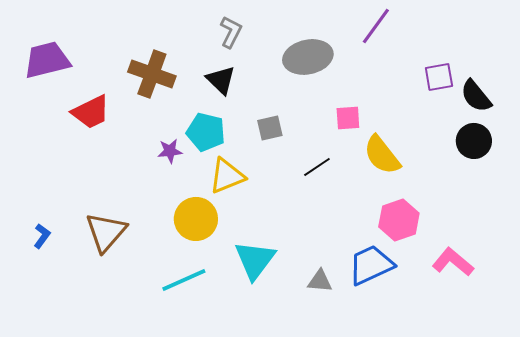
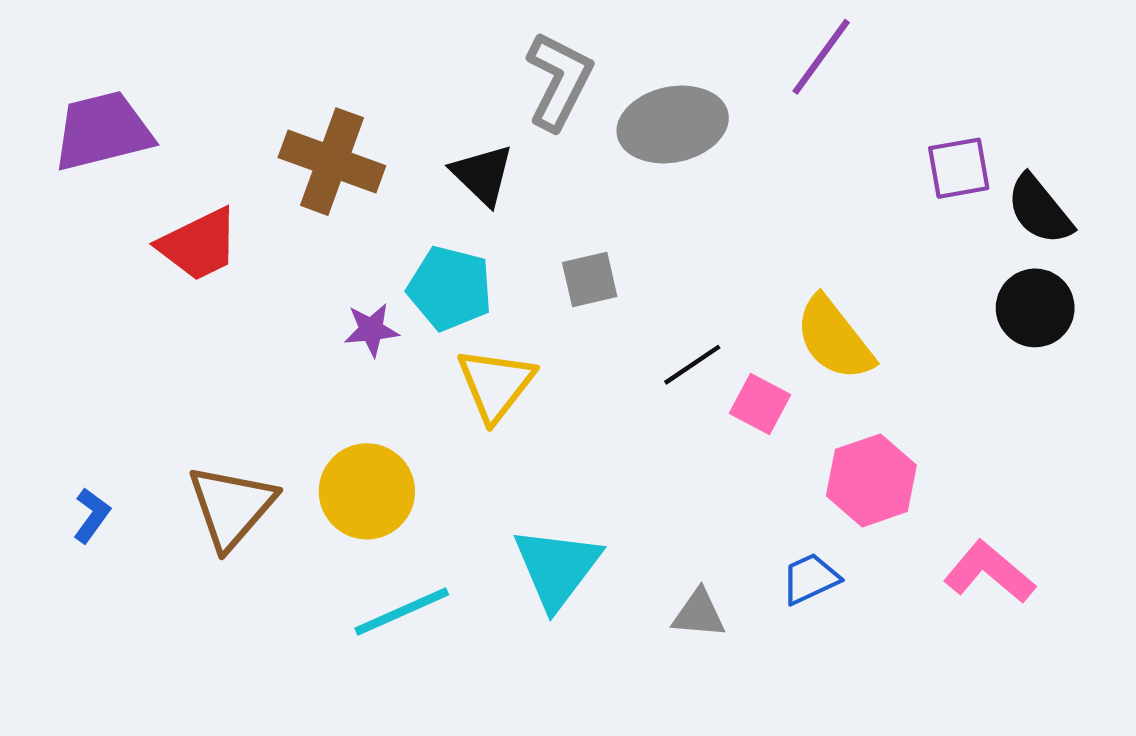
gray L-shape: (231, 32) -> (559, 81), moved, size x1.4
pink square: (348, 118) -> (760, 404), moved, turned 32
yellow triangle: (227, 176) -> (496, 384), turned -30
yellow circle: (196, 219) -> (367, 491), moved
blue trapezoid: (371, 265) -> (810, 579), size x0.6

